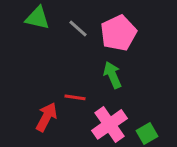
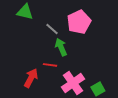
gray line: (78, 28) -> (52, 29), moved
green arrow: (112, 75) -> (61, 47), moved

